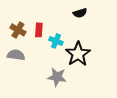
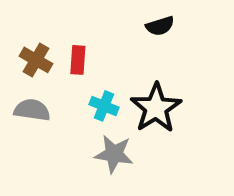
cyan cross: (56, 41) -> (104, 106), moved

